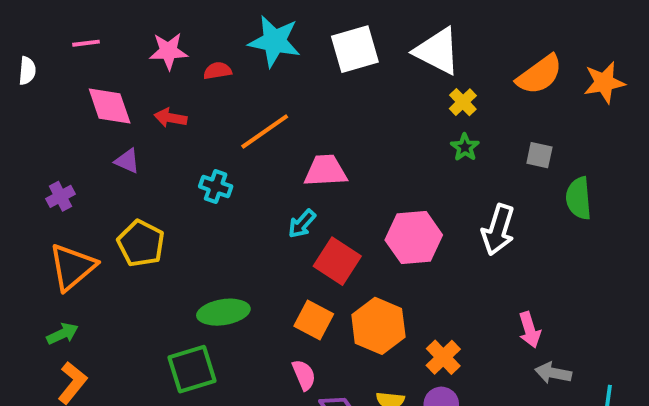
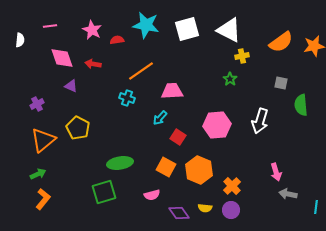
pink star: (168, 51) -> (92, 30), turned 30
yellow cross: (463, 102) -> (242, 56), turned 32
green star: (465, 147) -> (230, 79), moved
cyan cross: (216, 186) -> (127, 98), moved
red square: (337, 261) -> (178, 137), size x0.7
pink semicircle: (304, 375) -> (152, 195), moved, turned 98

